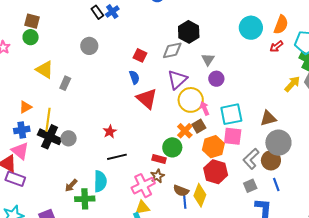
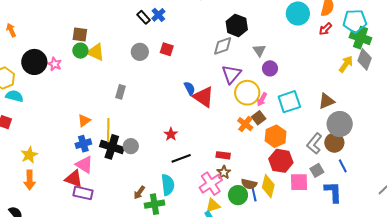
red square: (140, 55) -> (167, 49), moved
yellow triangle: (45, 70) -> (96, 52), moved
blue semicircle: (134, 77) -> (190, 88), moved
pink arrow: (204, 108) -> (262, 99), turned -120
pink square: (233, 136) -> (299, 182), moved
green circle: (172, 147) -> (238, 195), moved

